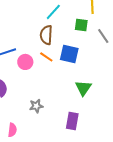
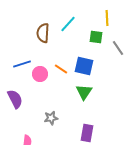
brown semicircle: (46, 35) -> (43, 33), moved
green triangle: (83, 88) -> (84, 92), moved

